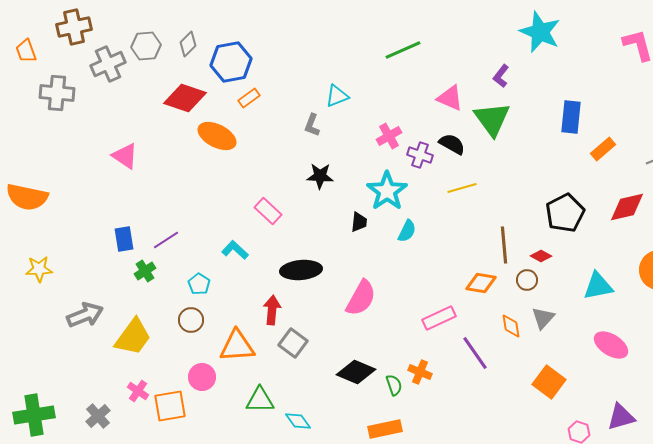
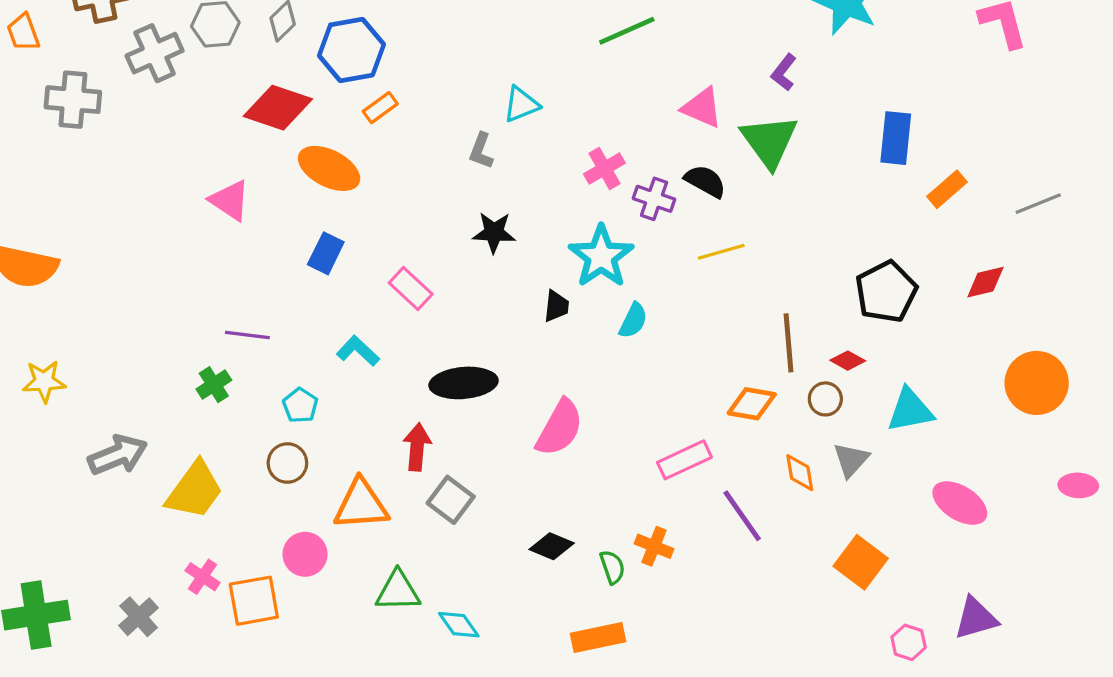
pink triangle: (125, 156) -> (230, 200), moved
red diamond: (627, 207) -> (985, 282), size x0.7
blue rectangle: (124, 239) -> (326, 253), moved, turned 35
purple line: (166, 240) -> (247, 335), turned 40
cyan triangle: (598, 286) -> (910, 410), moved
black diamond: (356, 372) -> (552, 546), size x0.7

